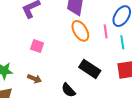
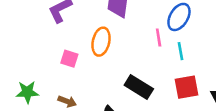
orange ellipse: (80, 31) -> (101, 42), moved, turned 45

